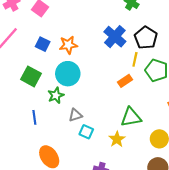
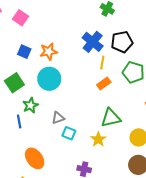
black pentagon: (146, 38) -> (122, 42), turned 30
yellow line: (135, 59) -> (102, 63), moved
green square: (31, 76) -> (14, 83), turned 30
green star: (56, 95) -> (31, 105), moved

